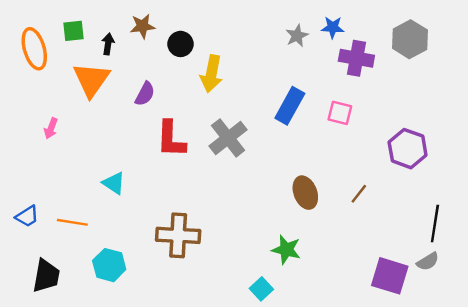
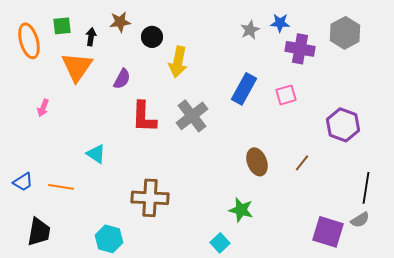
pink square: (340, 113) -> (286, 95), turned -30
cyan hexagon: (109, 265) -> (109, 239), moved

